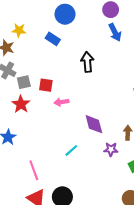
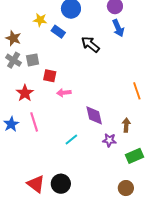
yellow star: (19, 30) -> (40, 20), moved
black arrow: (87, 62) -> (90, 44), moved, turned -48
gray square: (24, 82) -> (33, 60), moved
pink line: (34, 170) -> (34, 122), moved

